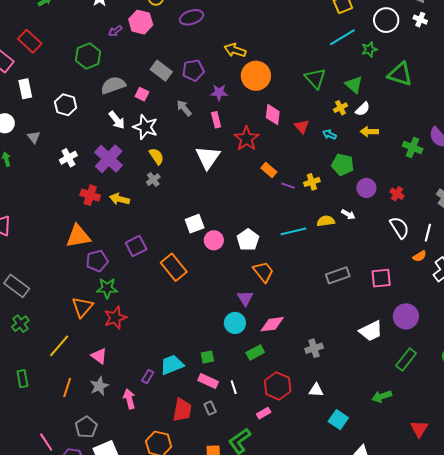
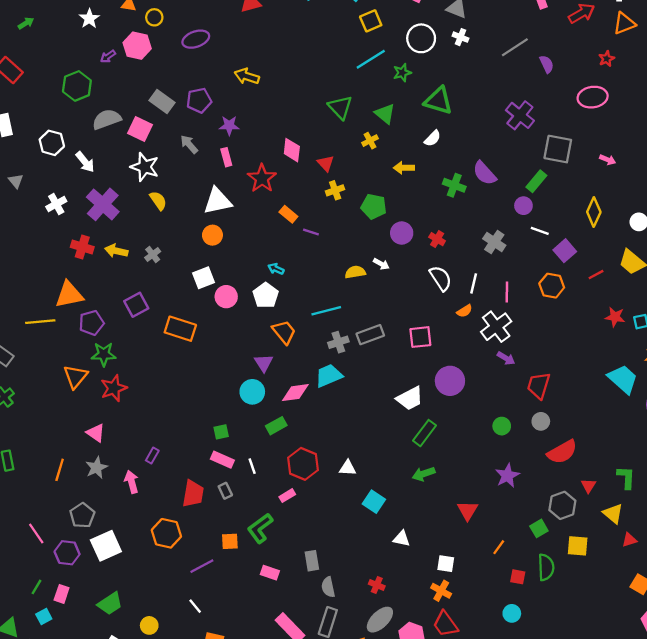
orange circle: (256, 76) -> (212, 235), moved, size x0.6
pink square: (142, 94) -> (140, 129), size x1.5
white semicircle: (363, 109) -> (433, 138), moved
white arrow: (117, 120) -> (85, 162), moved
cyan arrow: (329, 135) -> (276, 269), moved
white triangle: (208, 157) -> (217, 201), turned 44
gray cross: (153, 180) -> (153, 255), moved
yellow cross: (312, 182) -> (335, 190), moved
cyan line: (293, 231) -> (326, 311), moved
orange rectangle: (174, 267) -> (180, 329), turned -32
yellow line: (59, 346) -> (40, 322), moved, turned 45
gray cross: (314, 348) -> (338, 342), moved
green rectangle: (406, 360) -> (425, 433), moved
cyan trapezoid: (172, 365) -> (329, 376), moved

